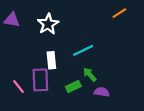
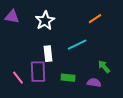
orange line: (119, 13) -> (95, 19), moved
green arrow: (90, 74) -> (104, 67), moved
green rectangle: (73, 87) -> (68, 78), turned 32

